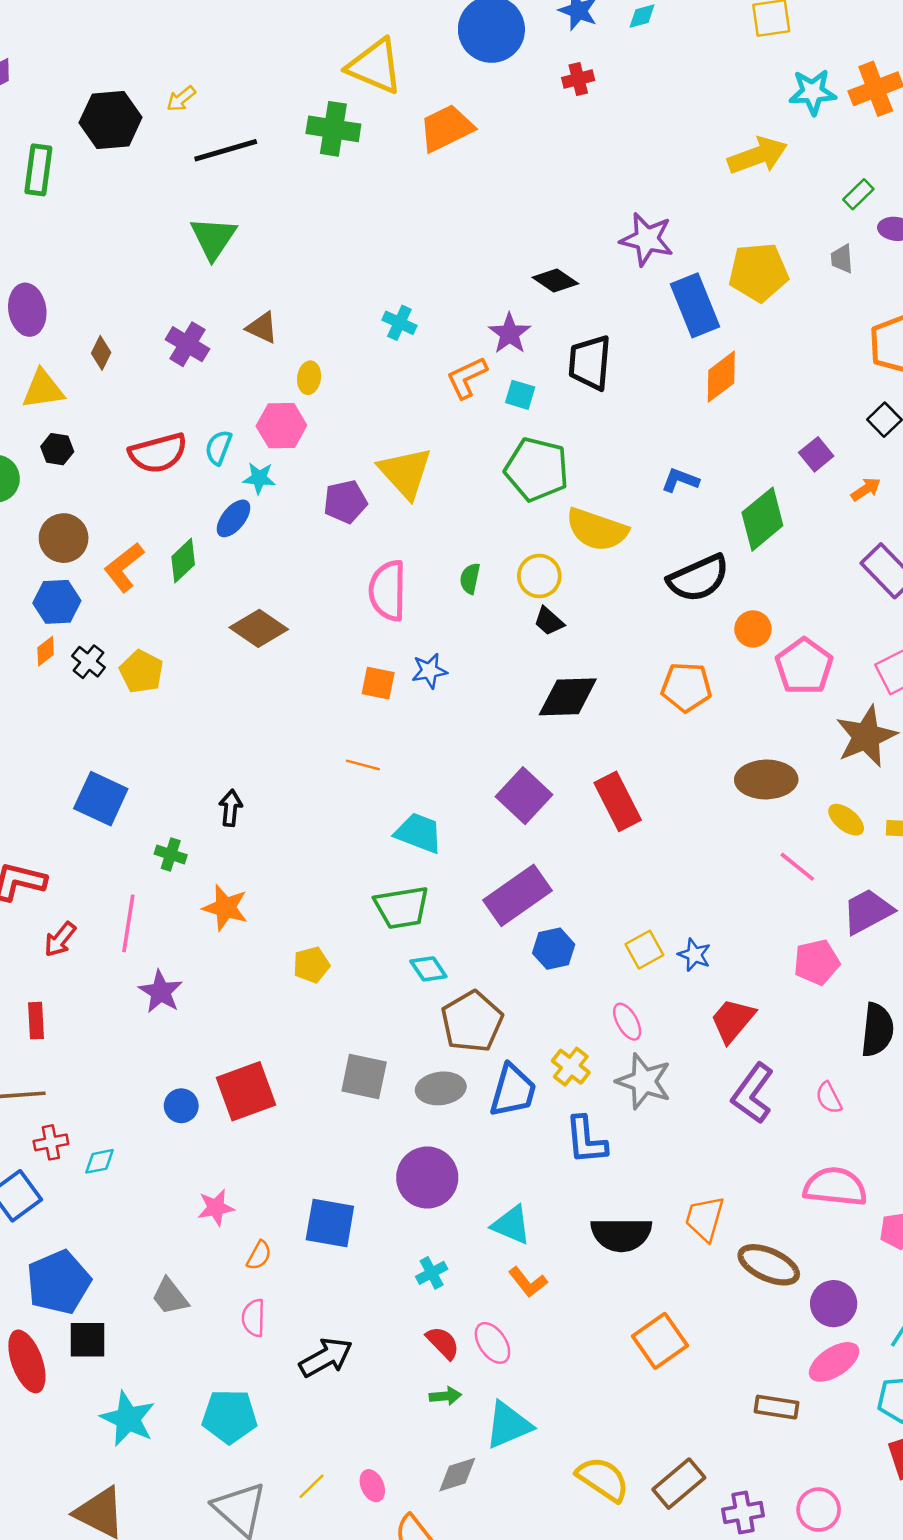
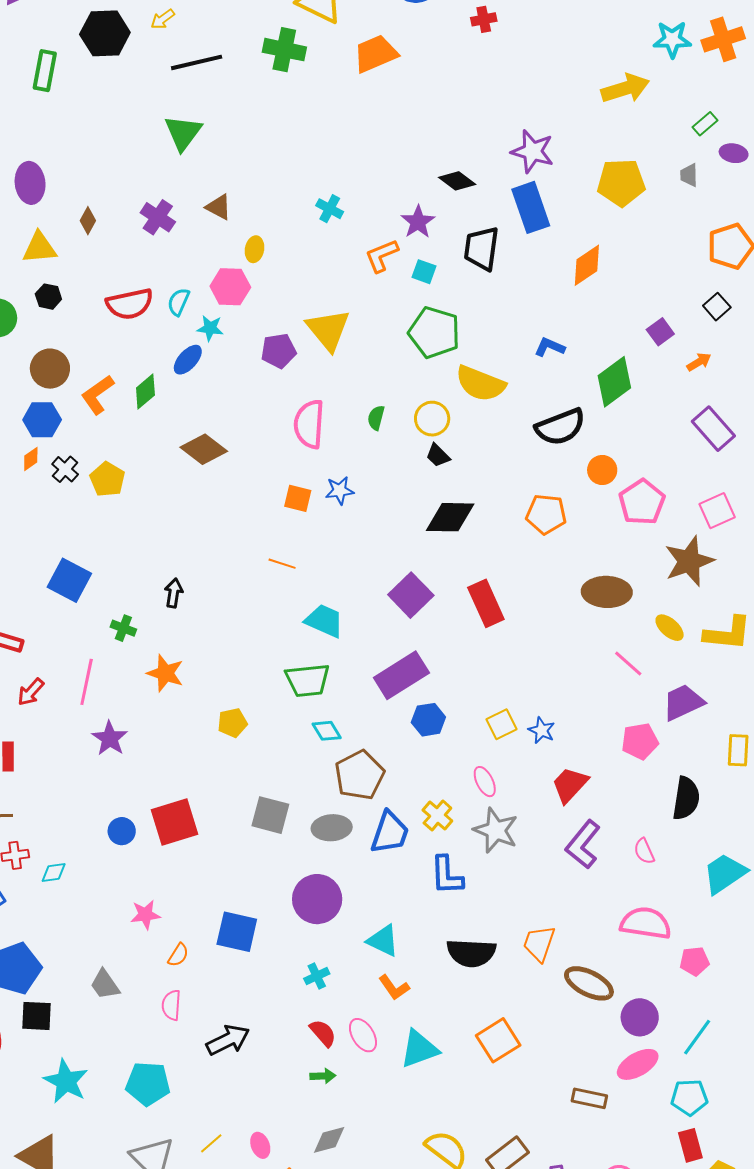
blue rectangle: (695, 305) -> (531, 207), moved
cyan triangle: (508, 1425) -> (419, 1049), moved

